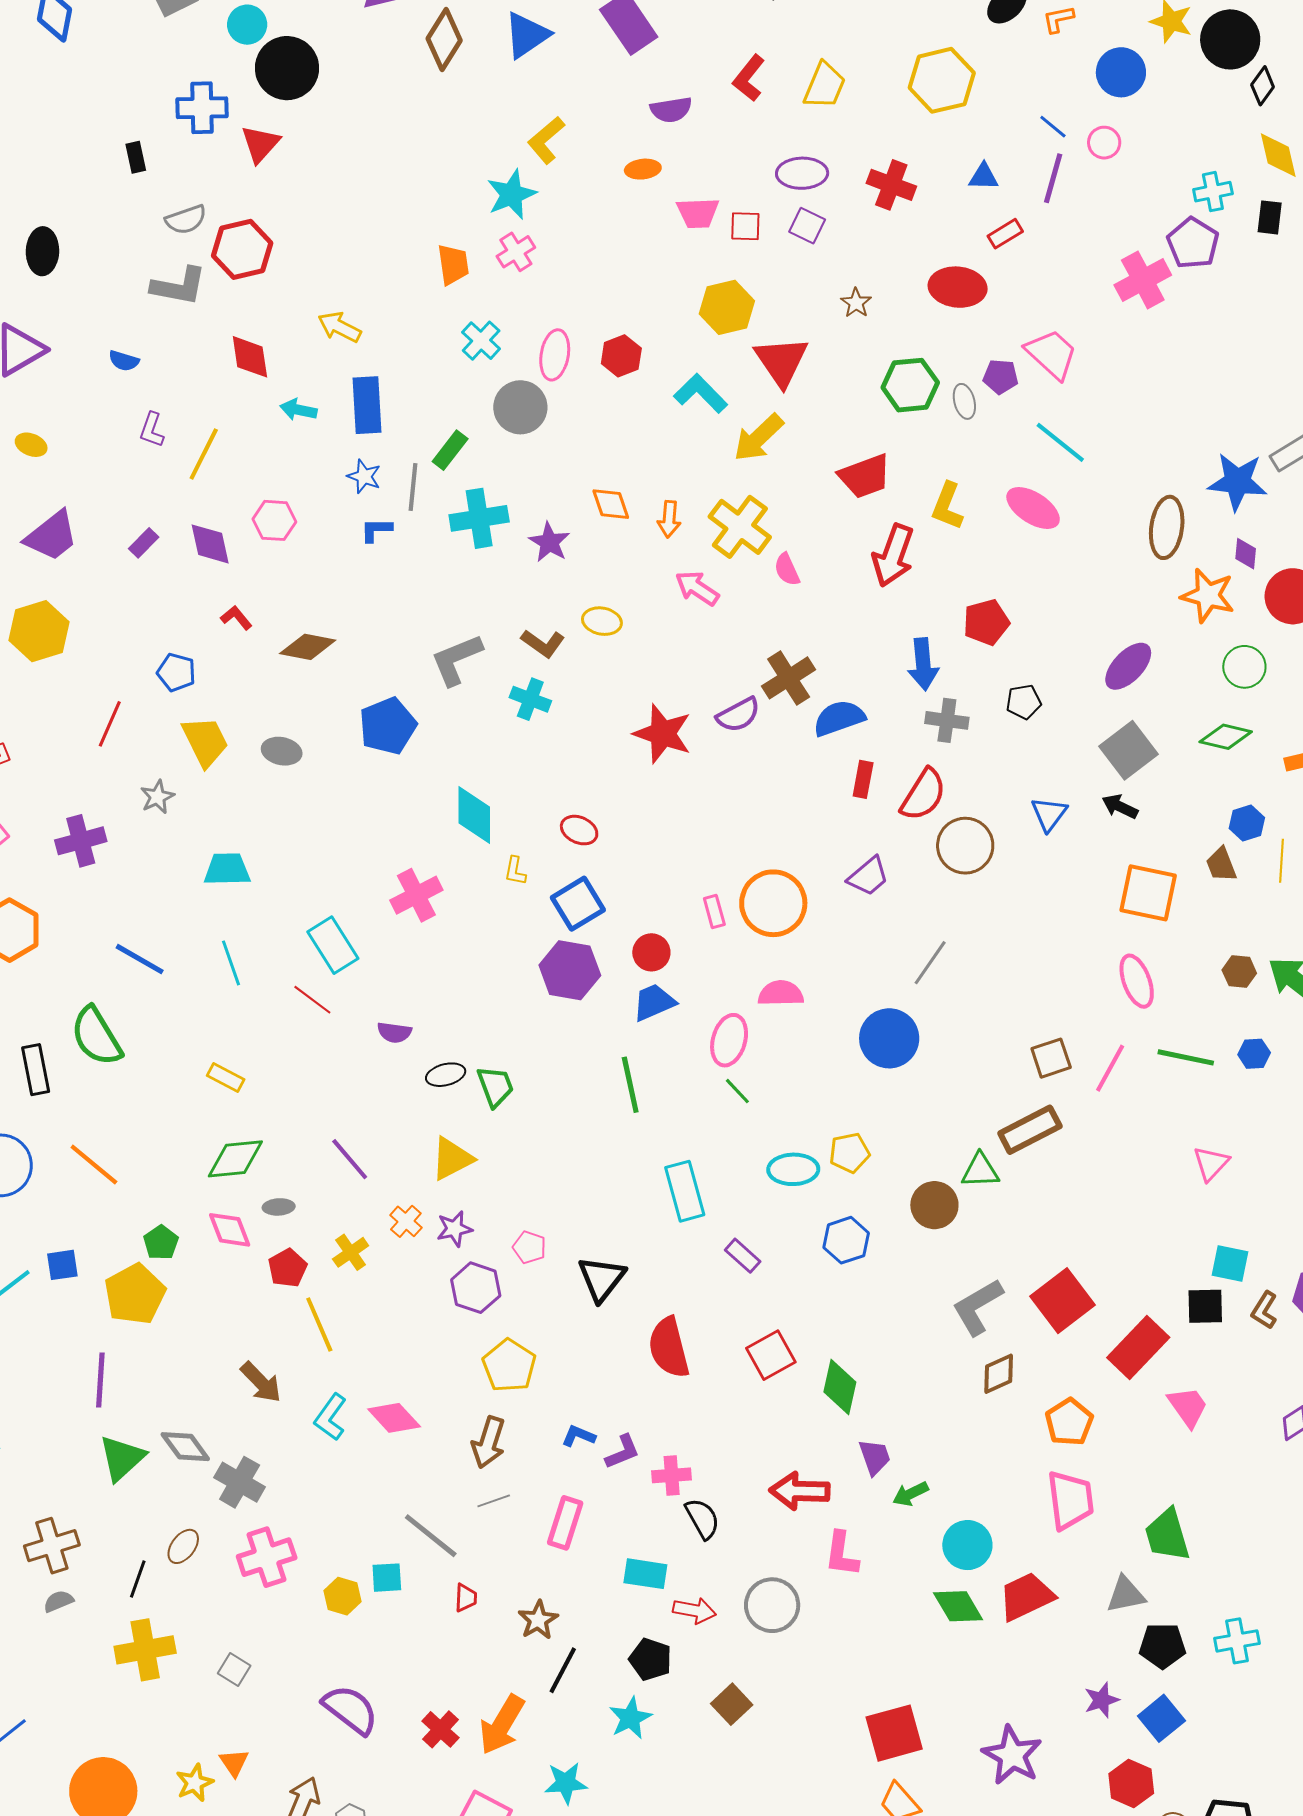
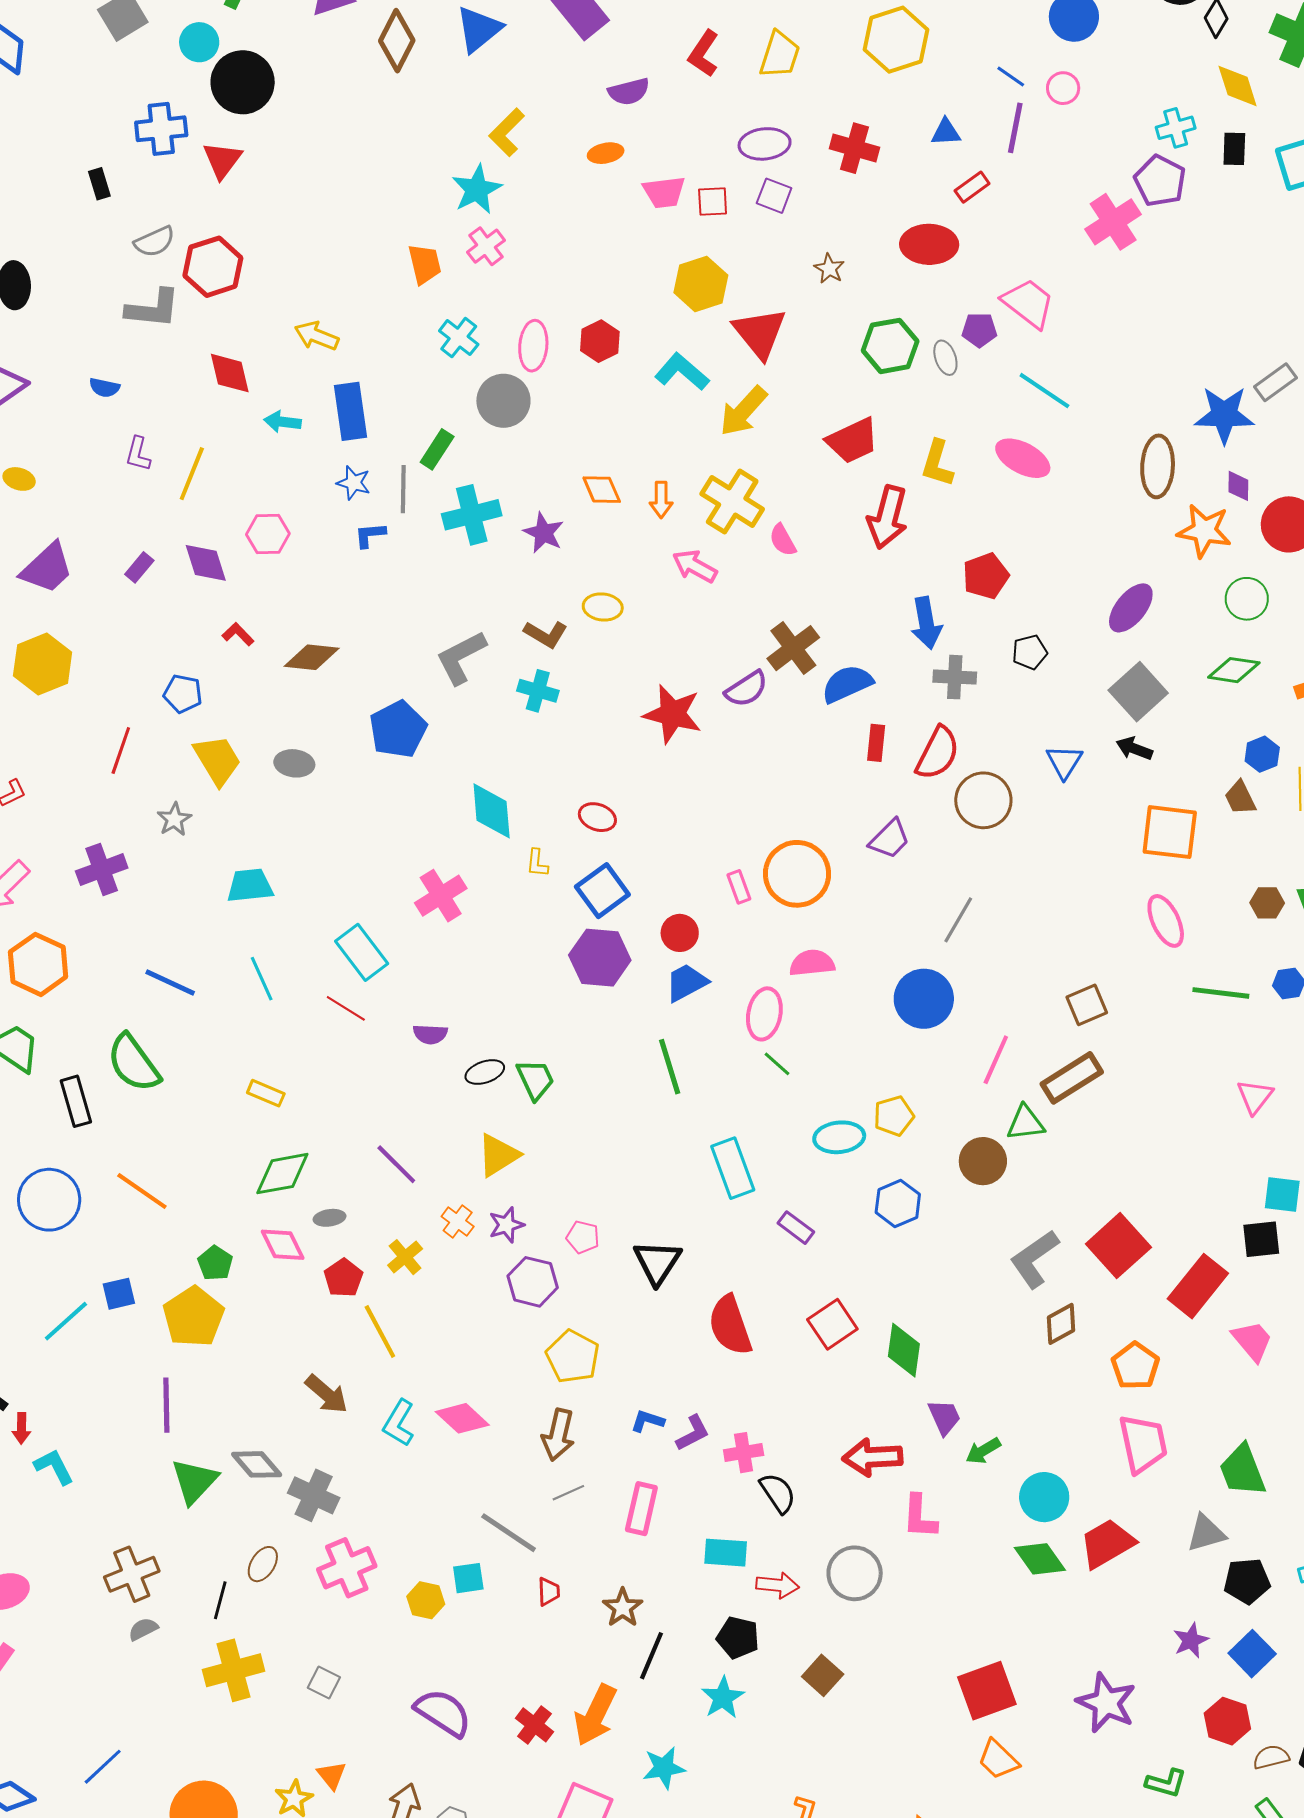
pink line: (1110, 1068) -> (996, 1060), moved

